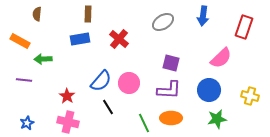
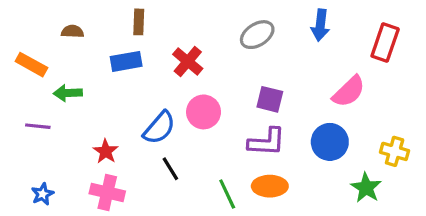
brown semicircle: (37, 14) -> (73, 31), moved, turned 88
pink circle: (129, 83) -> (204, 112), moved
green star: (217, 119) -> (366, 188), moved, turned -30

